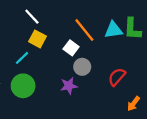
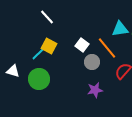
orange line: (84, 30) -> (107, 48), moved
yellow square: (38, 39) -> (49, 46), moved
purple star: (69, 86) -> (95, 90), moved

